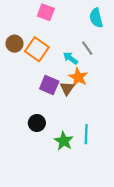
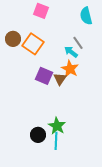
cyan arrow: (70, 58) -> (71, 52), moved
black circle: (37, 123) -> (38, 135), moved
cyan line: (86, 134) -> (56, 141), moved

